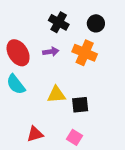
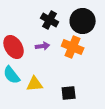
black circle: (96, 23) -> (83, 21), size x1.6
yellow triangle: (56, 95) -> (35, 84), moved

